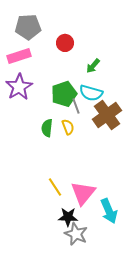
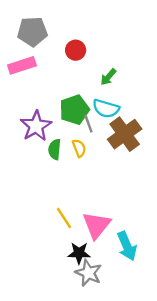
purple star: (19, 87) -> (36, 126), moved

